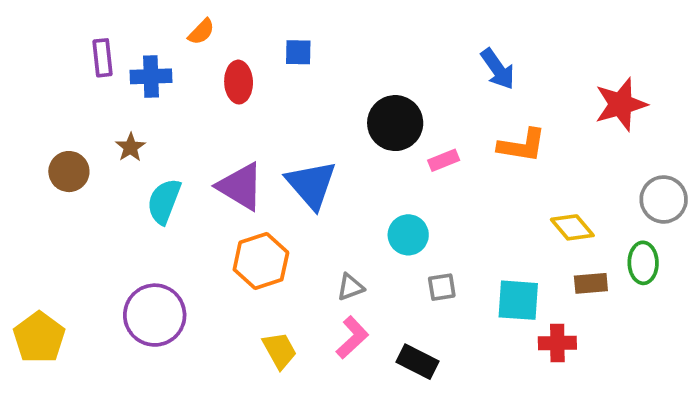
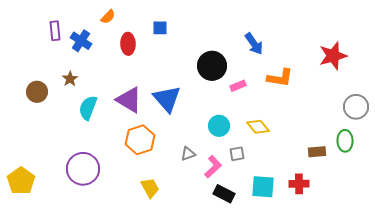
blue arrow: (498, 69) -> (254, 44), moved
blue cross: (151, 76) -> (81, 41), turned 35
yellow diamond: (572, 227) -> (258, 127), moved
cyan square: (518, 300) -> (263, 187), moved
pink L-shape: (352, 337) -> (213, 167), moved

